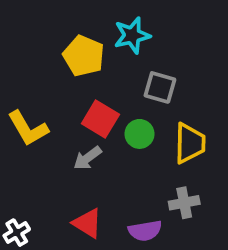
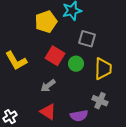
yellow pentagon: (84, 56) -> (46, 22), turned 30
gray arrow: (87, 158) -> (48, 86), moved
gray cross: (184, 203) -> (100, 101), turned 35

